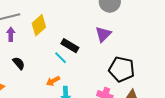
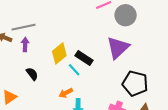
yellow diamond: (39, 25) -> (59, 53), moved
purple triangle: (103, 34) -> (118, 48), size x1.4

